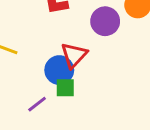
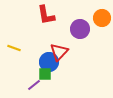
green square: (65, 88) -> (45, 74), moved

